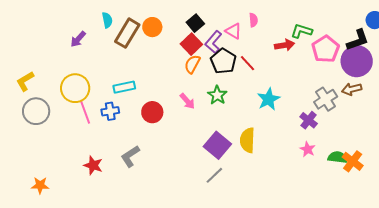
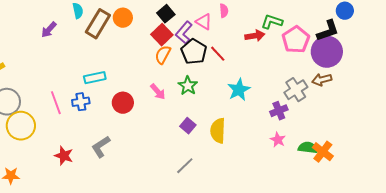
yellow circle: (75, 88) -> (21, 126), moved
purple cross: (309, 120) -> (279, 111), turned 30
purple square: (217, 145) -> (188, 126), moved, size x0.6

